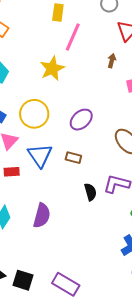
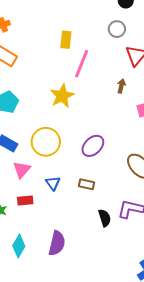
blue triangle: (40, 155) -> (53, 183), size x0.6

